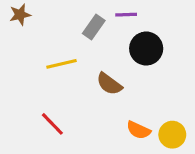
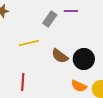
black circle: (146, 49) -> (84, 59), moved
red line: (52, 124) -> (23, 82), turned 48

